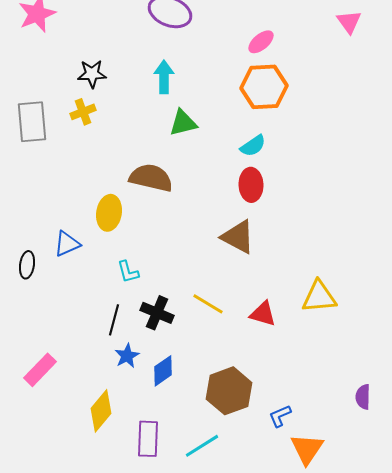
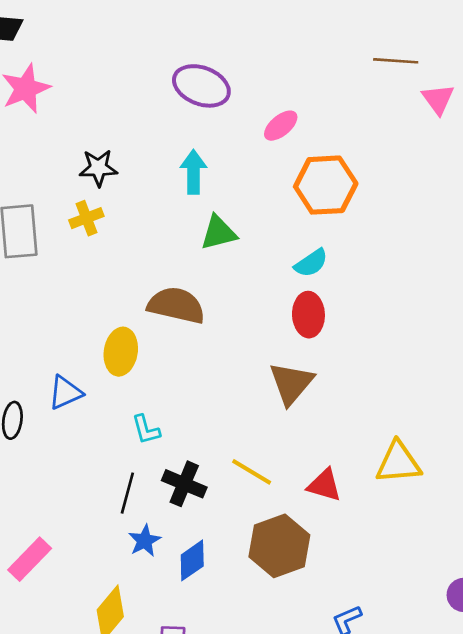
pink ellipse: (261, 42) -> (281, 126), moved
brown triangle: (238, 237) -> (291, 383), turned 42
brown hexagon: (229, 391) -> (279, 546), moved

